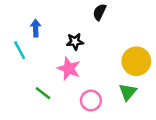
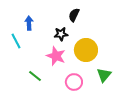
black semicircle: (99, 12) -> (74, 15), moved
yellow circle: (136, 61) -> (86, 50), moved

